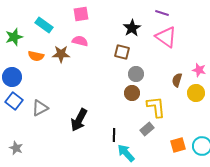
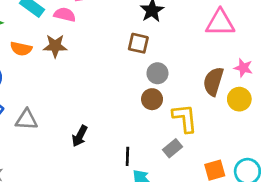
pink triangle: (166, 37) -> (220, 23), moved, turned -35
pink semicircle: (80, 41) -> (65, 15), moved
brown semicircle: (177, 80) -> (213, 81), size x1.5
gray triangle: (40, 108) -> (27, 120), turned 30
black arrow: (79, 120) -> (80, 136), size x0.7

